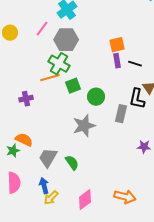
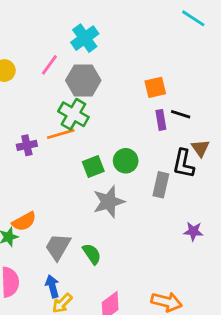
purple rectangle: (117, 61) -> (161, 120), moved
green square: (73, 86) -> (93, 166), moved
purple cross: (26, 99) -> (27, 145), moved
orange semicircle: (24, 140) -> (24, 221), turned 126

